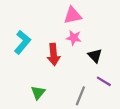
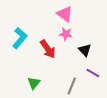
pink triangle: (73, 15) -> (65, 14), turned 48
red arrow: (54, 54) -> (48, 49), turned -30

